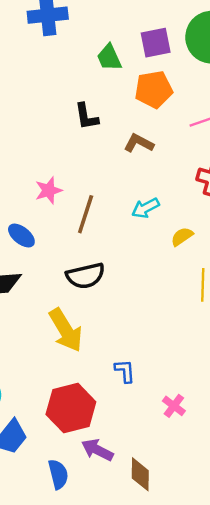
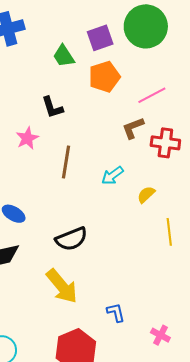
brown L-shape: (139, 143) -> (133, 128), moved, turned -40
pink star: (49, 190) -> (27, 138), moved
brown line: (86, 214) -> (66, 162), moved

